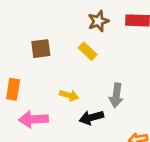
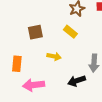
yellow arrow: (69, 95) -> (54, 56), moved

